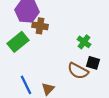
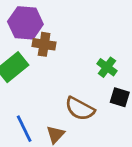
brown semicircle: (78, 71) -> (80, 109), moved

